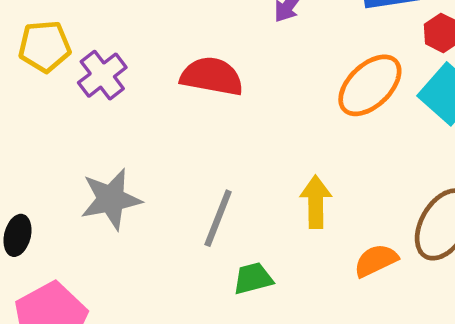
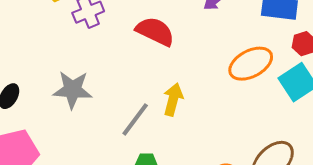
yellow arrow: (316, 202) -> (173, 99), moved

